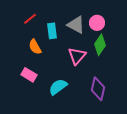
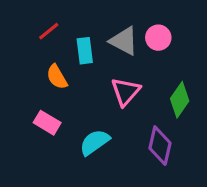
green diamond: (100, 45) -> (180, 100), moved

